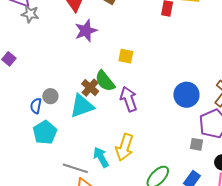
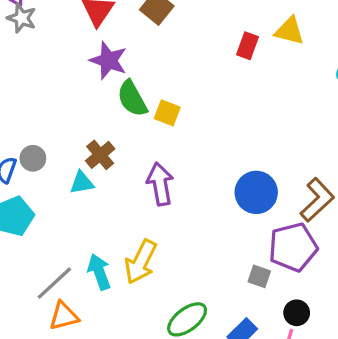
purple star: (86, 31) -> (108, 60), turned 30
green semicircle: (105, 81) -> (132, 99), moved
cyan triangle: (82, 106) -> (82, 183), size x0.6
gray line: (75, 168) -> (54, 283), turned -70

